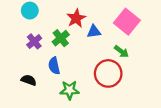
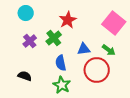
blue triangle: (94, 32) -> (84, 49), moved
blue semicircle: (54, 66) -> (61, 63), moved
green star: (70, 90) -> (62, 85), turned 30

